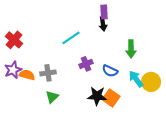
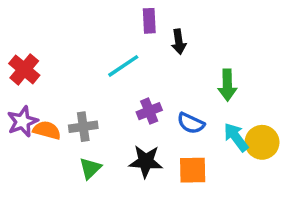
purple rectangle: (104, 12) -> (149, 21), moved
black star: (97, 96) -> (146, 161), moved
orange square: (111, 98) -> (193, 170), turned -36

